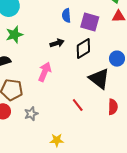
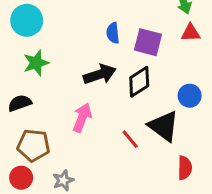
black arrow: (57, 43) -> (100, 74), size x1.5
red line: (78, 105) -> (130, 139), moved

